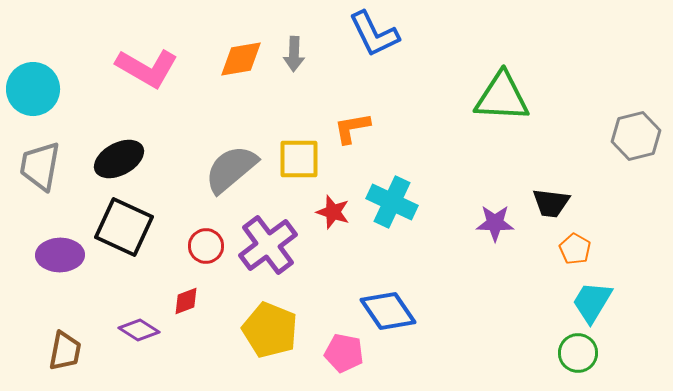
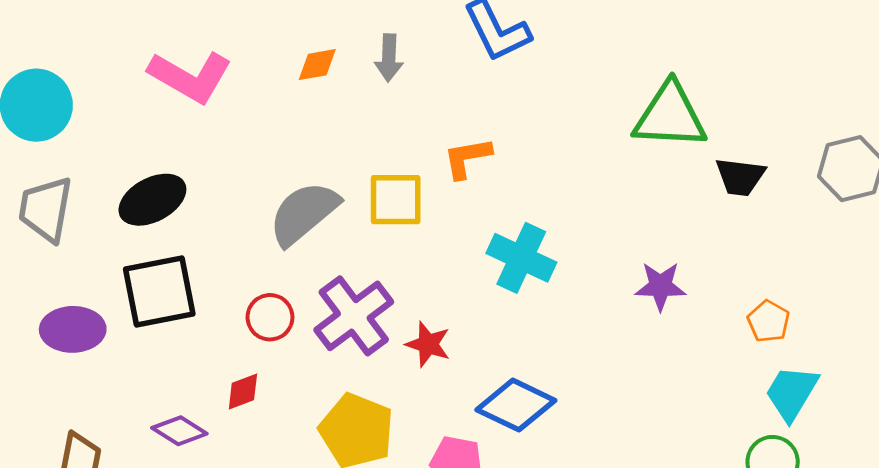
orange diamond: (241, 59) -> (317, 65), size x0.7
black trapezoid: (551, 203) -> (740, 177), moved
red star: (333, 212) -> (428, 344), moved
black square: (124, 227) -> (159, 292), turned -36
blue diamond: (388, 311) -> (516, 405), turned -30

